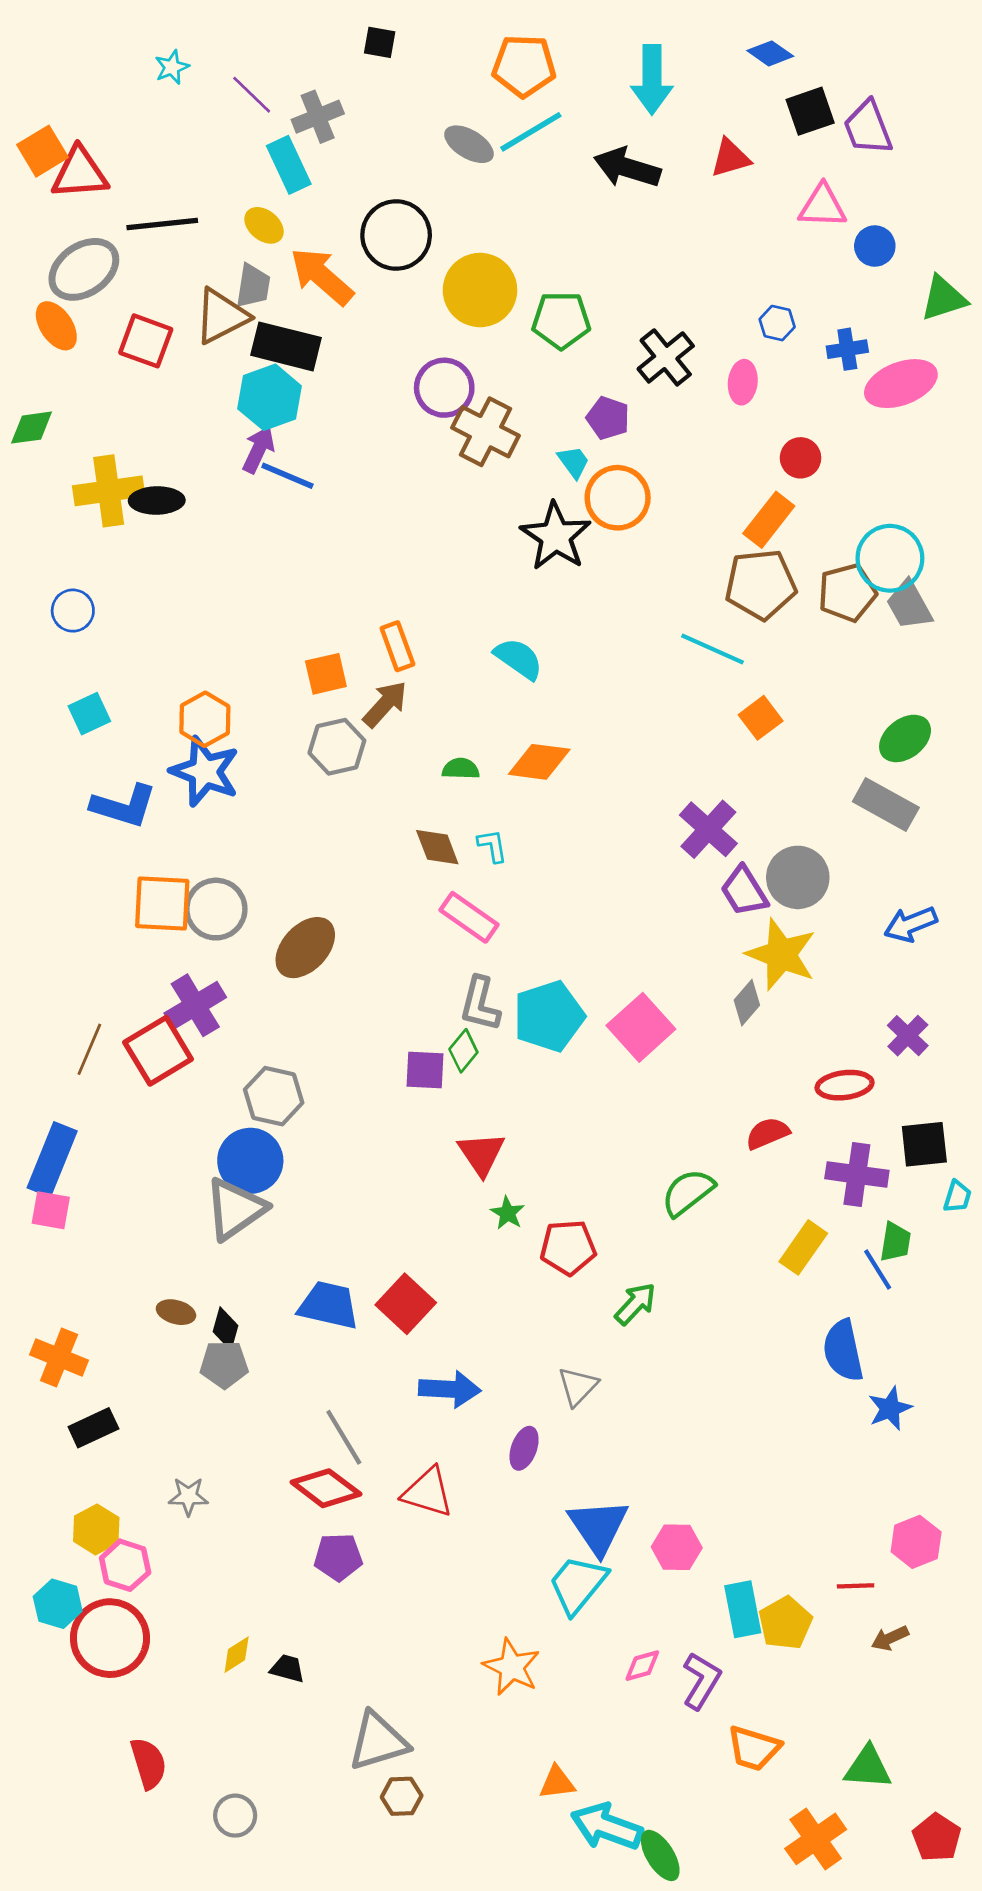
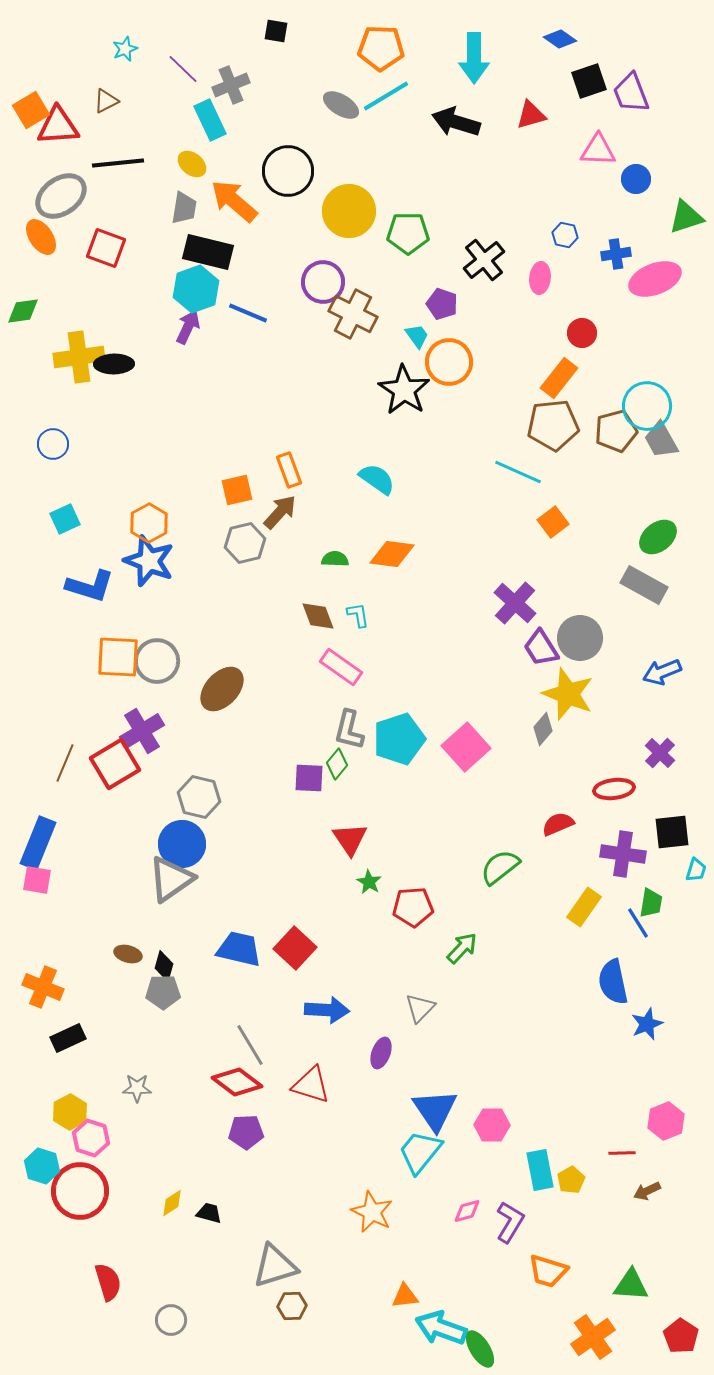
brown triangle: (221, 316) -> (106, 101), moved, size x0.6
blue line: (287, 476) -> (248, 313), moved
yellow pentagon: (785, 1623) -> (571, 1180), size x0.7

